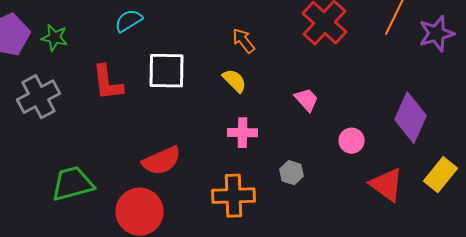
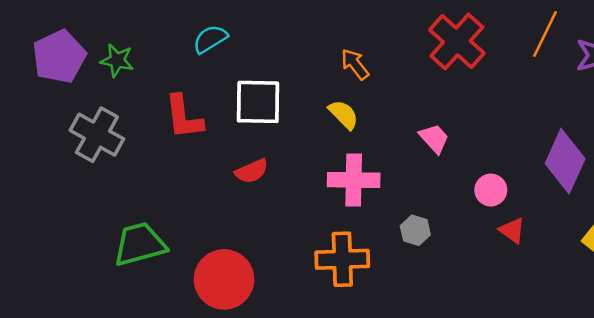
gray cross: (38, 97) -> (97, 135), turned -33
pink cross: (242, 133) -> (354, 180), size x1.4
red semicircle: (162, 161) -> (252, 171), moved, size x0.7
red triangle: (386, 185) -> (512, 230), moved, size x0.6

